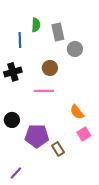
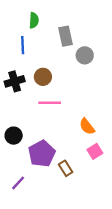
green semicircle: (36, 25) -> (34, 20), moved
brown circle: (50, 68) -> (43, 77), moved
purple pentagon: (37, 136) -> (42, 154), turned -30
purple line: (16, 173) -> (18, 183), moved

